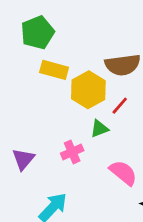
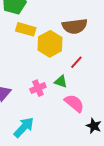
red line: (120, 106) -> (76, 62), moved
green triangle: (99, 129) -> (61, 82), moved, turned 40

